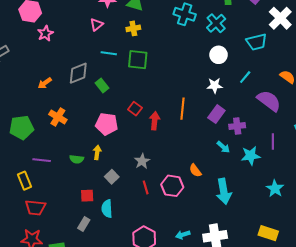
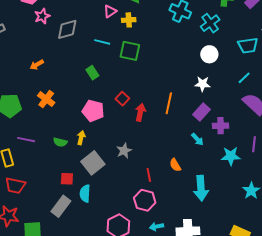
pink triangle: (97, 24) -> (110, 11), moved
gray diamond: (78, 73) -> (67, 29), moved
cyan line: (245, 77) -> (244, 78), moved
cyan arrow: (223, 147) -> (197, 139), moved
gray square: (112, 177) -> (93, 163), size x1.6
pink hexagon: (172, 186) -> (145, 200), moved
red line: (146, 187) -> (149, 175), moved
gray rectangle: (84, 224) -> (61, 206), size x1.5

